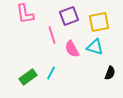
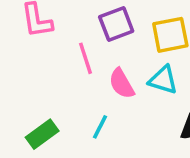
cyan line: (51, 73) -> (100, 127), moved

